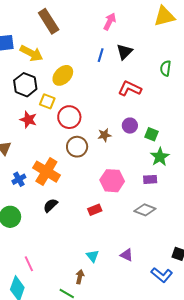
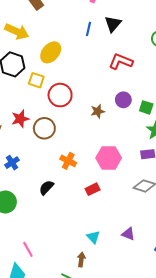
red star: (28, 120) -> (20, 119), moved, turned -30
brown circle: (77, 147) -> (44, 128), moved
orange cross: (46, 172) -> (68, 161), moved, size x0.6

